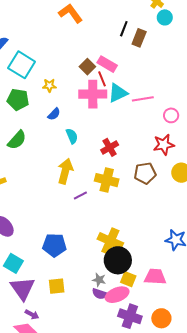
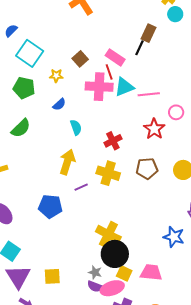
black line: (124, 29) -> (139, 48), moved
brown square: (87, 67) -> (80, 59), moved
red star: (164, 145) -> (154, 129), moved, turned -30
blue pentagon: (54, 245) -> (50, 206), moved

